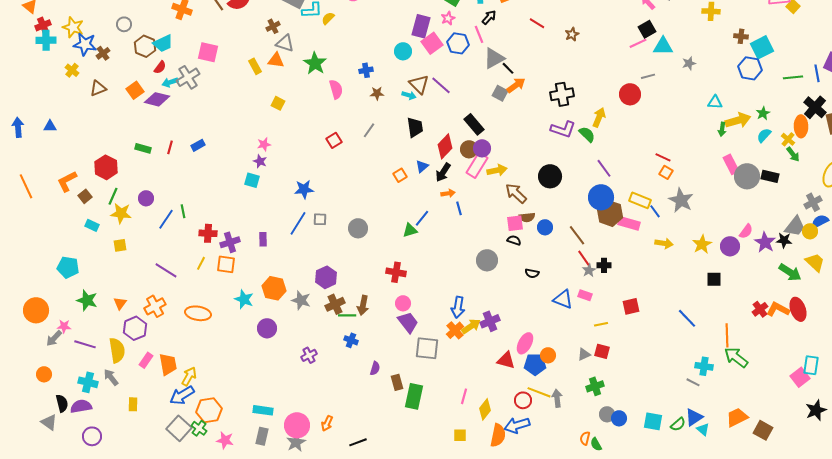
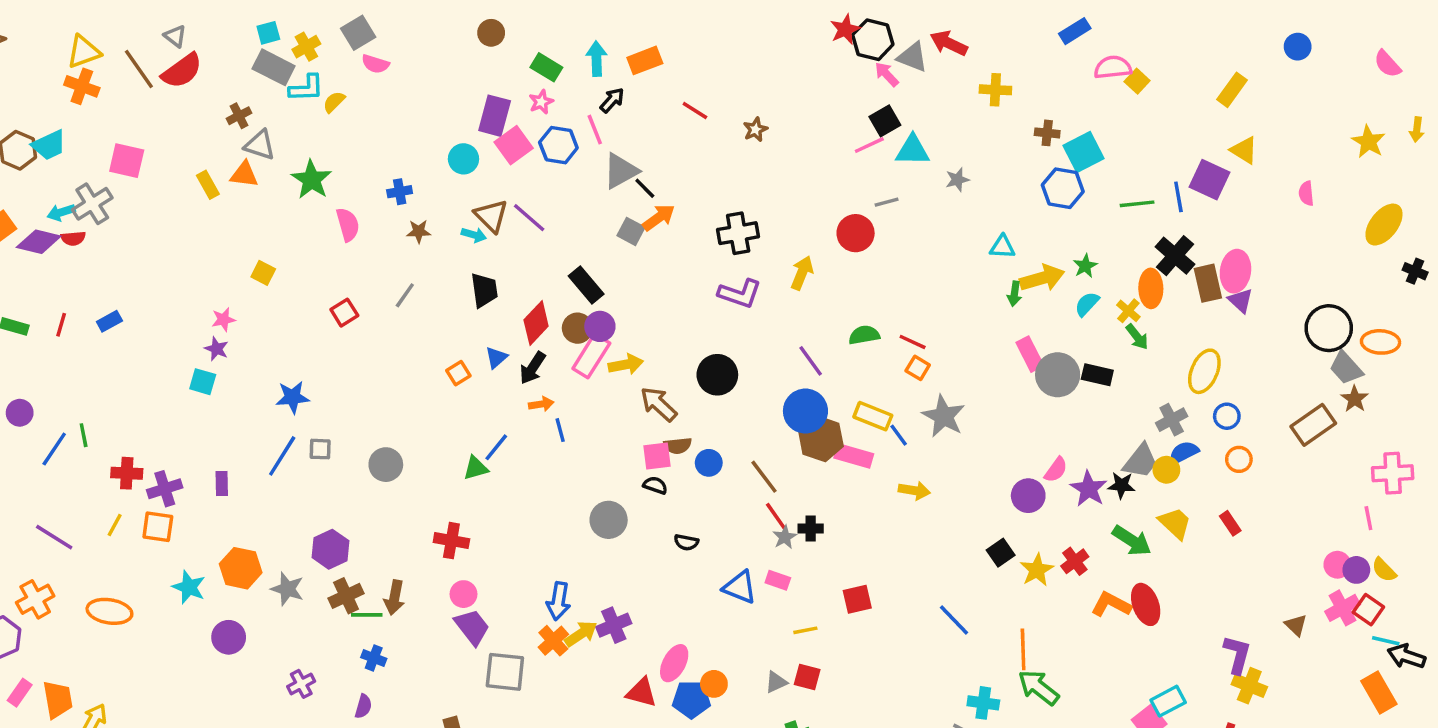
red semicircle: (160, 67) -> (73, 238), moved, turned 48
yellow square: (278, 103) -> (263, 273), moved
green semicircle: (587, 134) -> (864, 335), moved, turned -54
yellow star: (702, 244) -> (1037, 570), moved
black square: (714, 279) -> (1001, 553), turned -35
red cross: (760, 309) -> (1075, 561), moved
cyan rectangle: (811, 365) -> (1168, 701), turned 54
purple semicircle: (375, 368) -> (363, 706), moved

